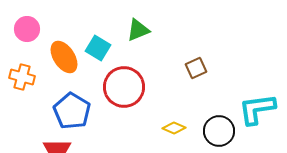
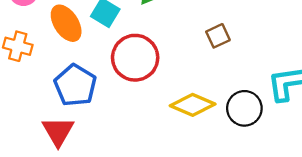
yellow diamond: (174, 128) -> (193, 105), size x1.6

